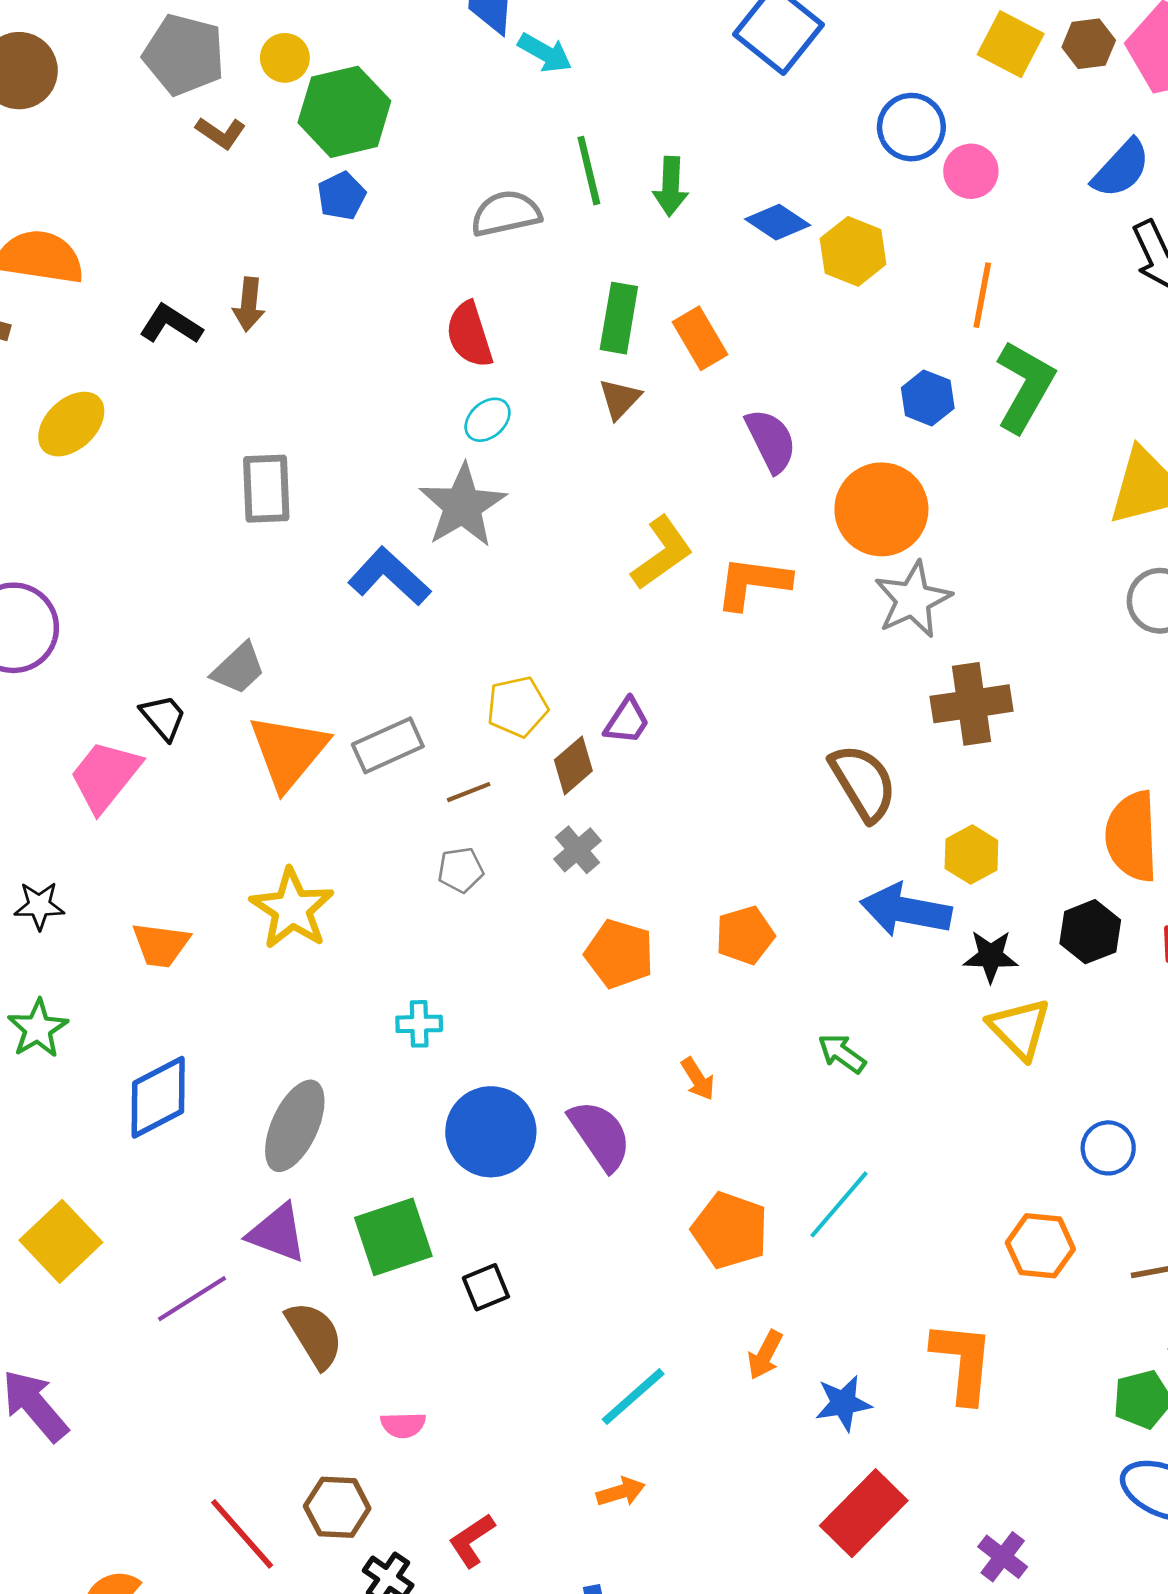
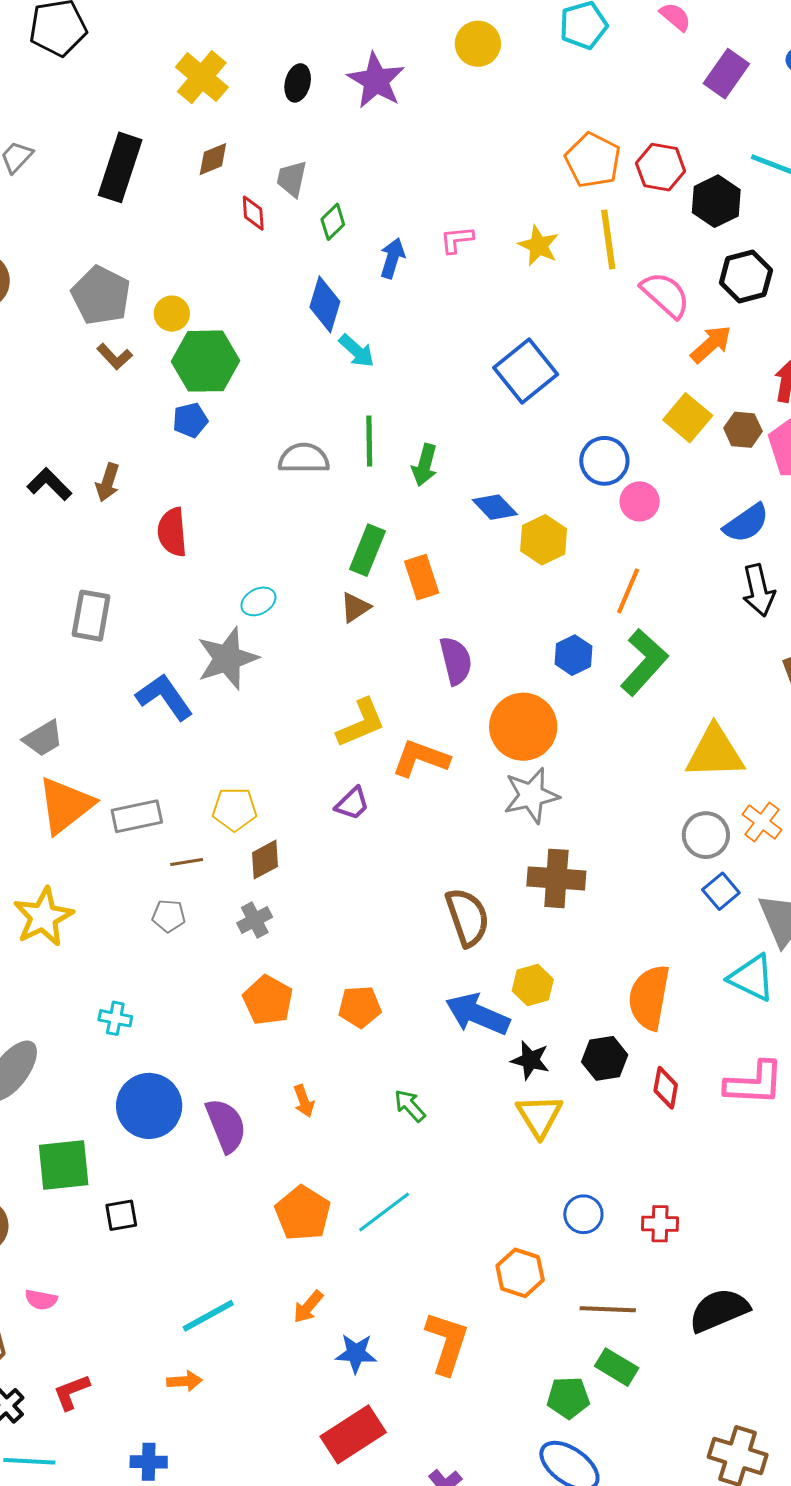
red semicircle: (469, 335) -> (172, 532), moved
purple trapezoid: (627, 721) -> (352, 804), moved

